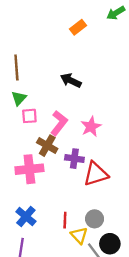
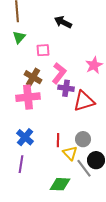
pink square: (29, 116) -> (43, 50), moved
pink L-shape: (59, 123) -> (59, 73), moved
pink star: (91, 127) -> (94, 65), moved
brown cross: (47, 146) -> (33, 77), moved

